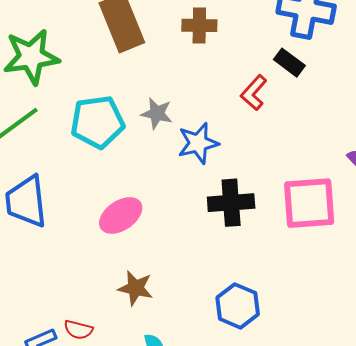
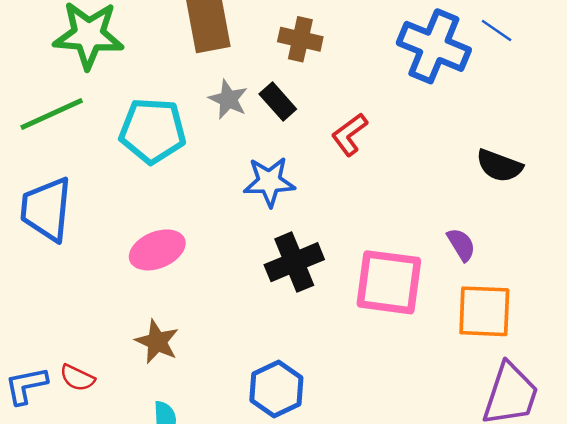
black rectangle: (289, 63) -> (278, 101), moved
gray star: (157, 113) -> (228, 99), moved
black cross: (231, 203) -> (294, 262), turned -30

